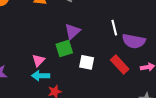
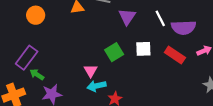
purple triangle: (72, 31) -> (127, 17), moved
white square: (87, 62) -> (143, 49), moved

